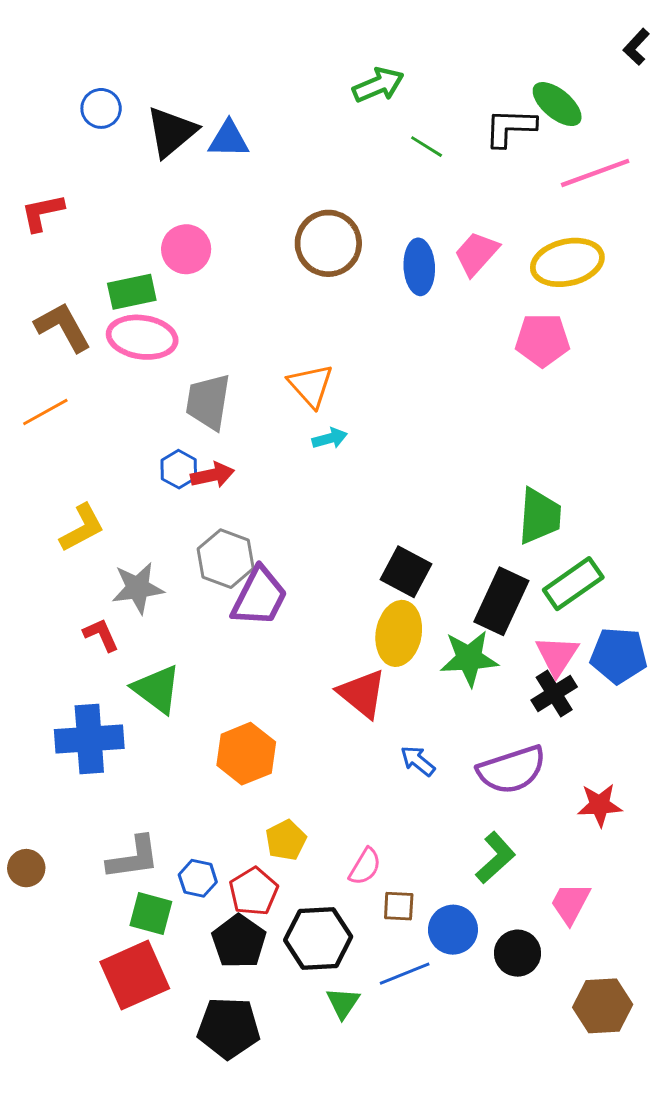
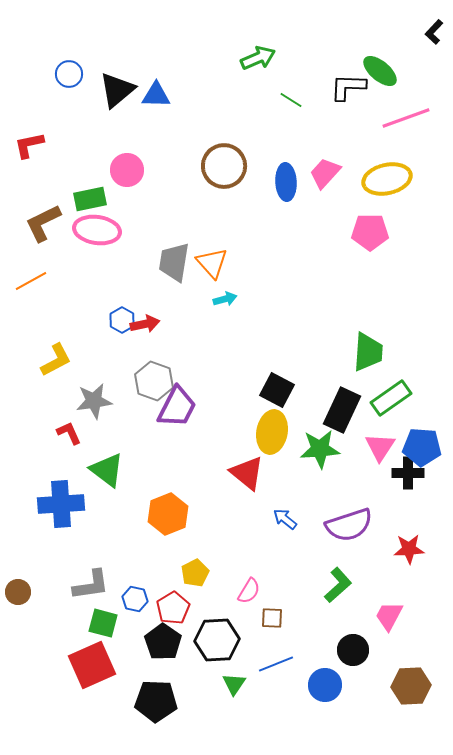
brown L-shape: (63, 327) -> (43, 223), turned -87
gray trapezoid: (208, 402) -> (174, 262), moved
black cross: (554, 694) -> (408, 473), moved, turned 32
blue circle: (453, 930) -> (325, 685), moved

